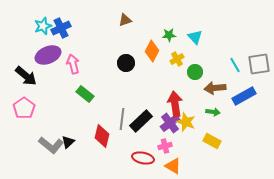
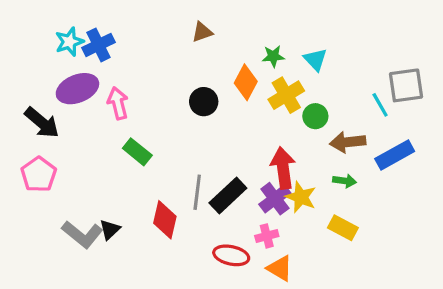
yellow cross: (177, 59) -> (286, 95), size x1.5
gray square: (259, 64) -> (406, 85), moved

